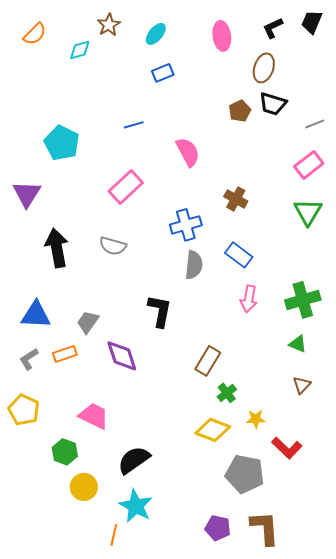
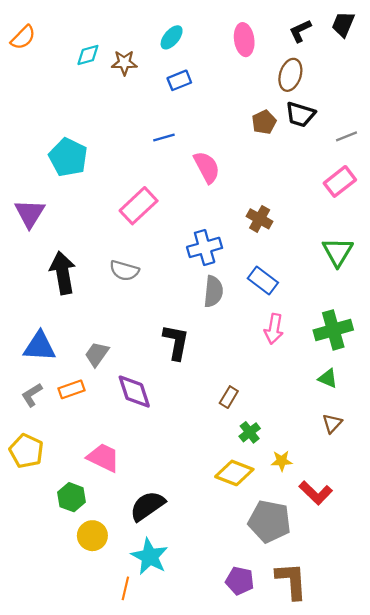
brown star: (109, 25) -> (124, 63), moved, turned 30
orange semicircle: (35, 34) -> (23, 37), moved
blue line: (134, 125) -> (164, 137), moved
green triangle: (308, 212) -> (338, 252), moved
brown rectangle: (208, 361) -> (229, 397), size x0.7

